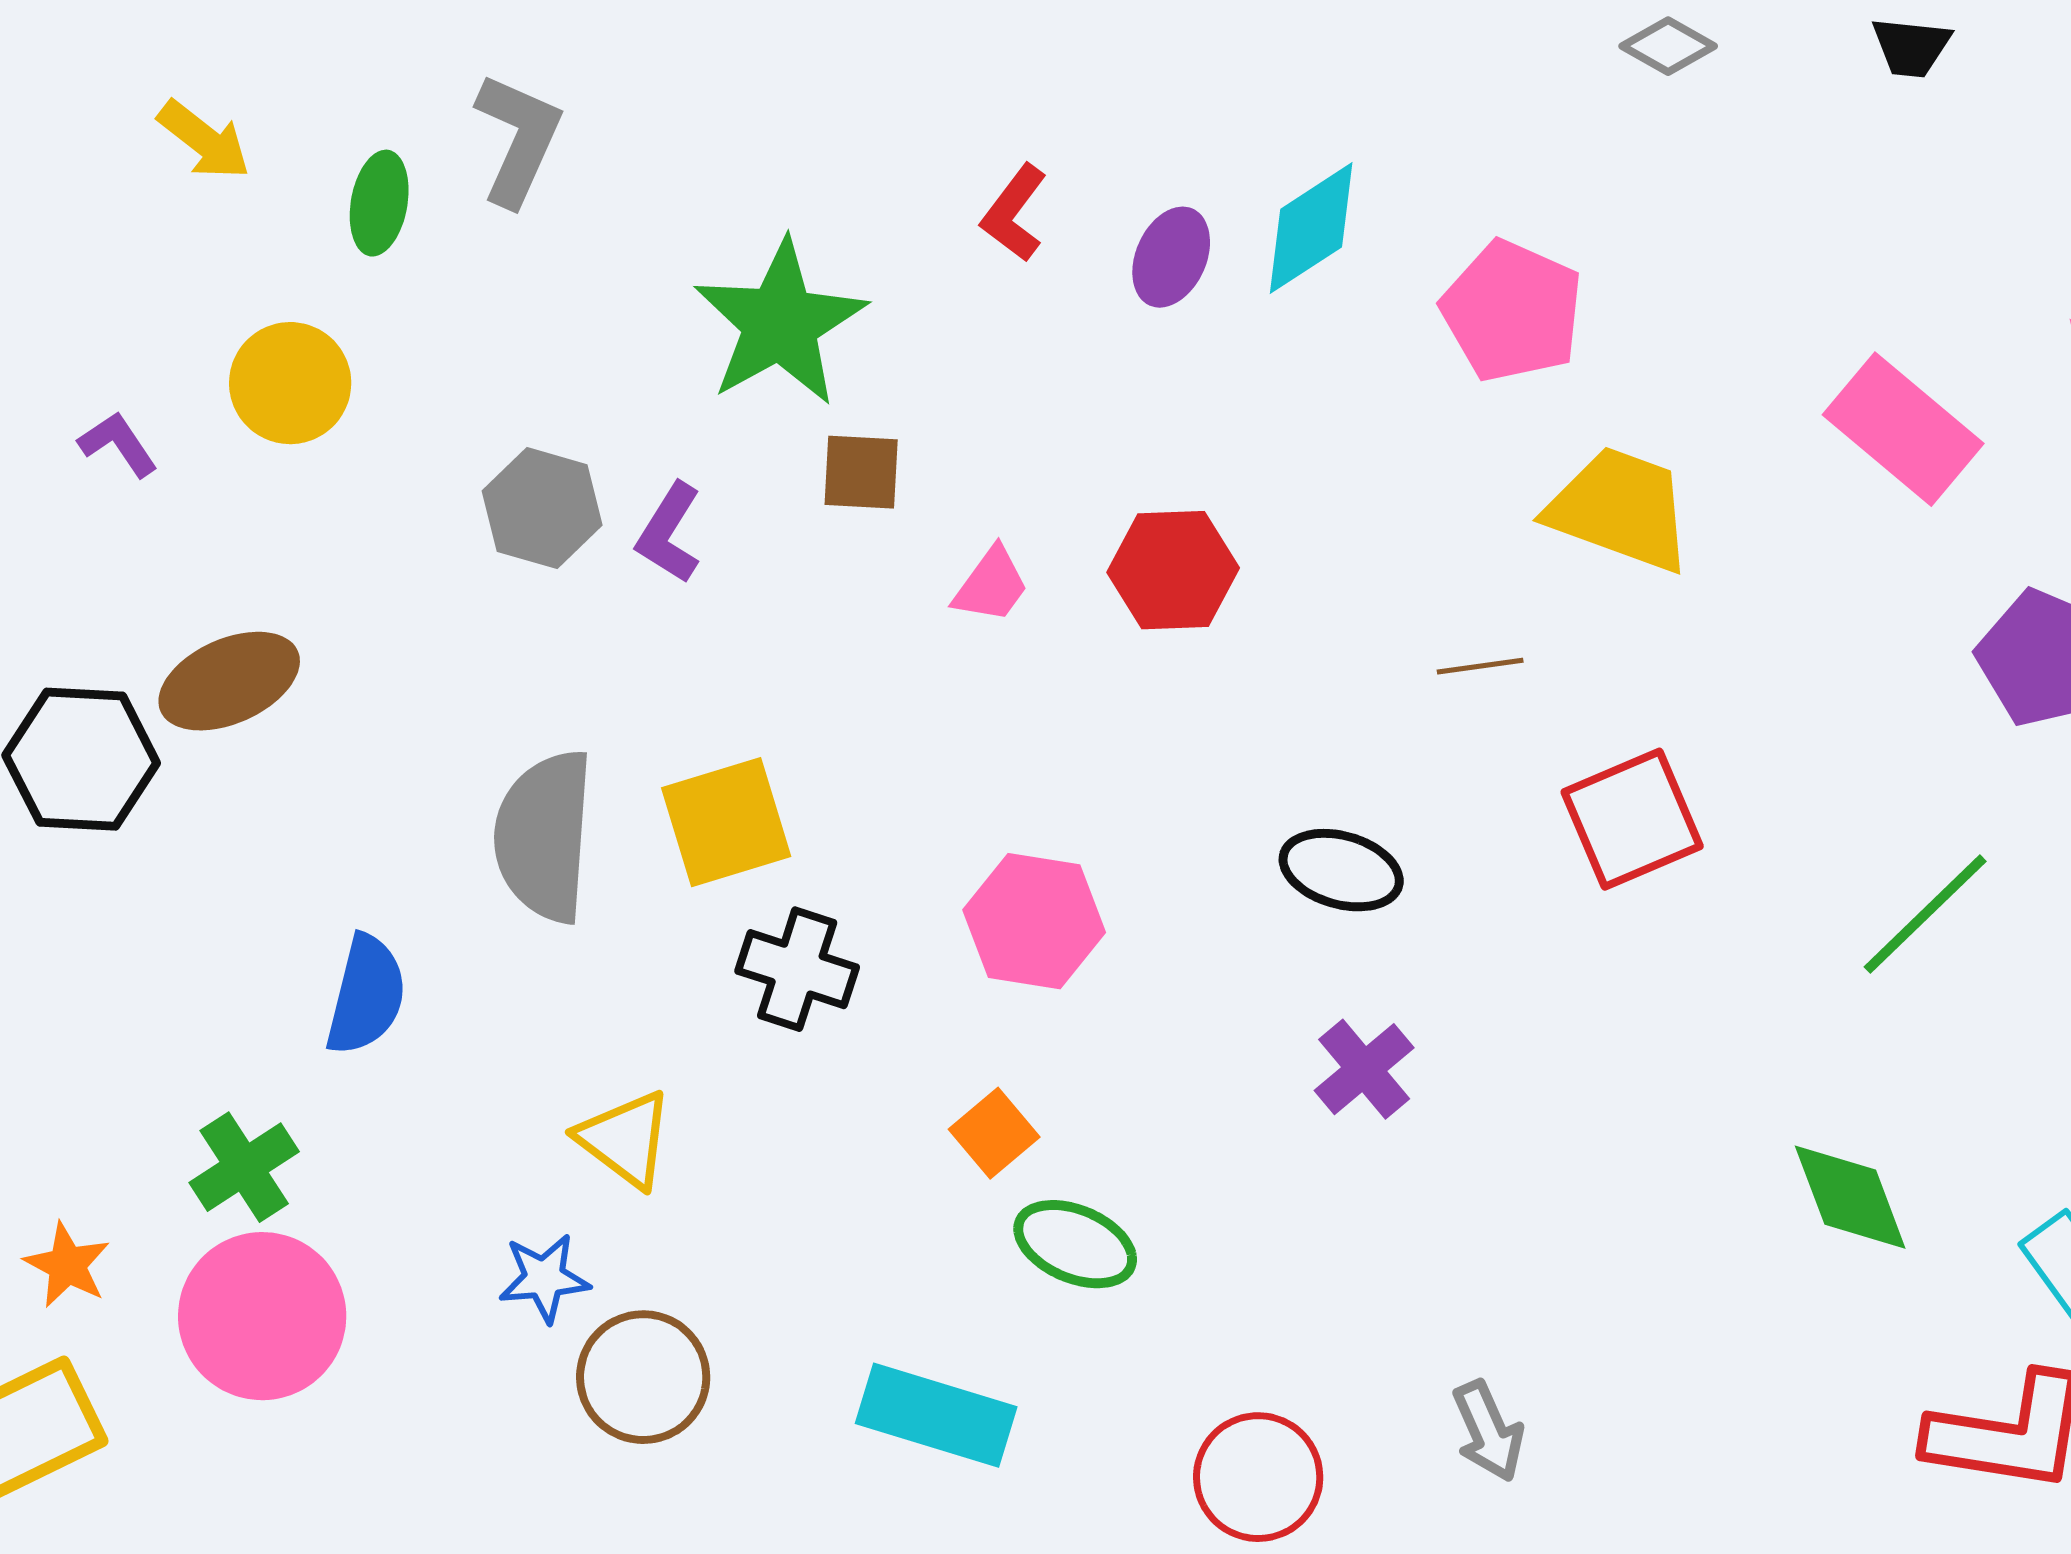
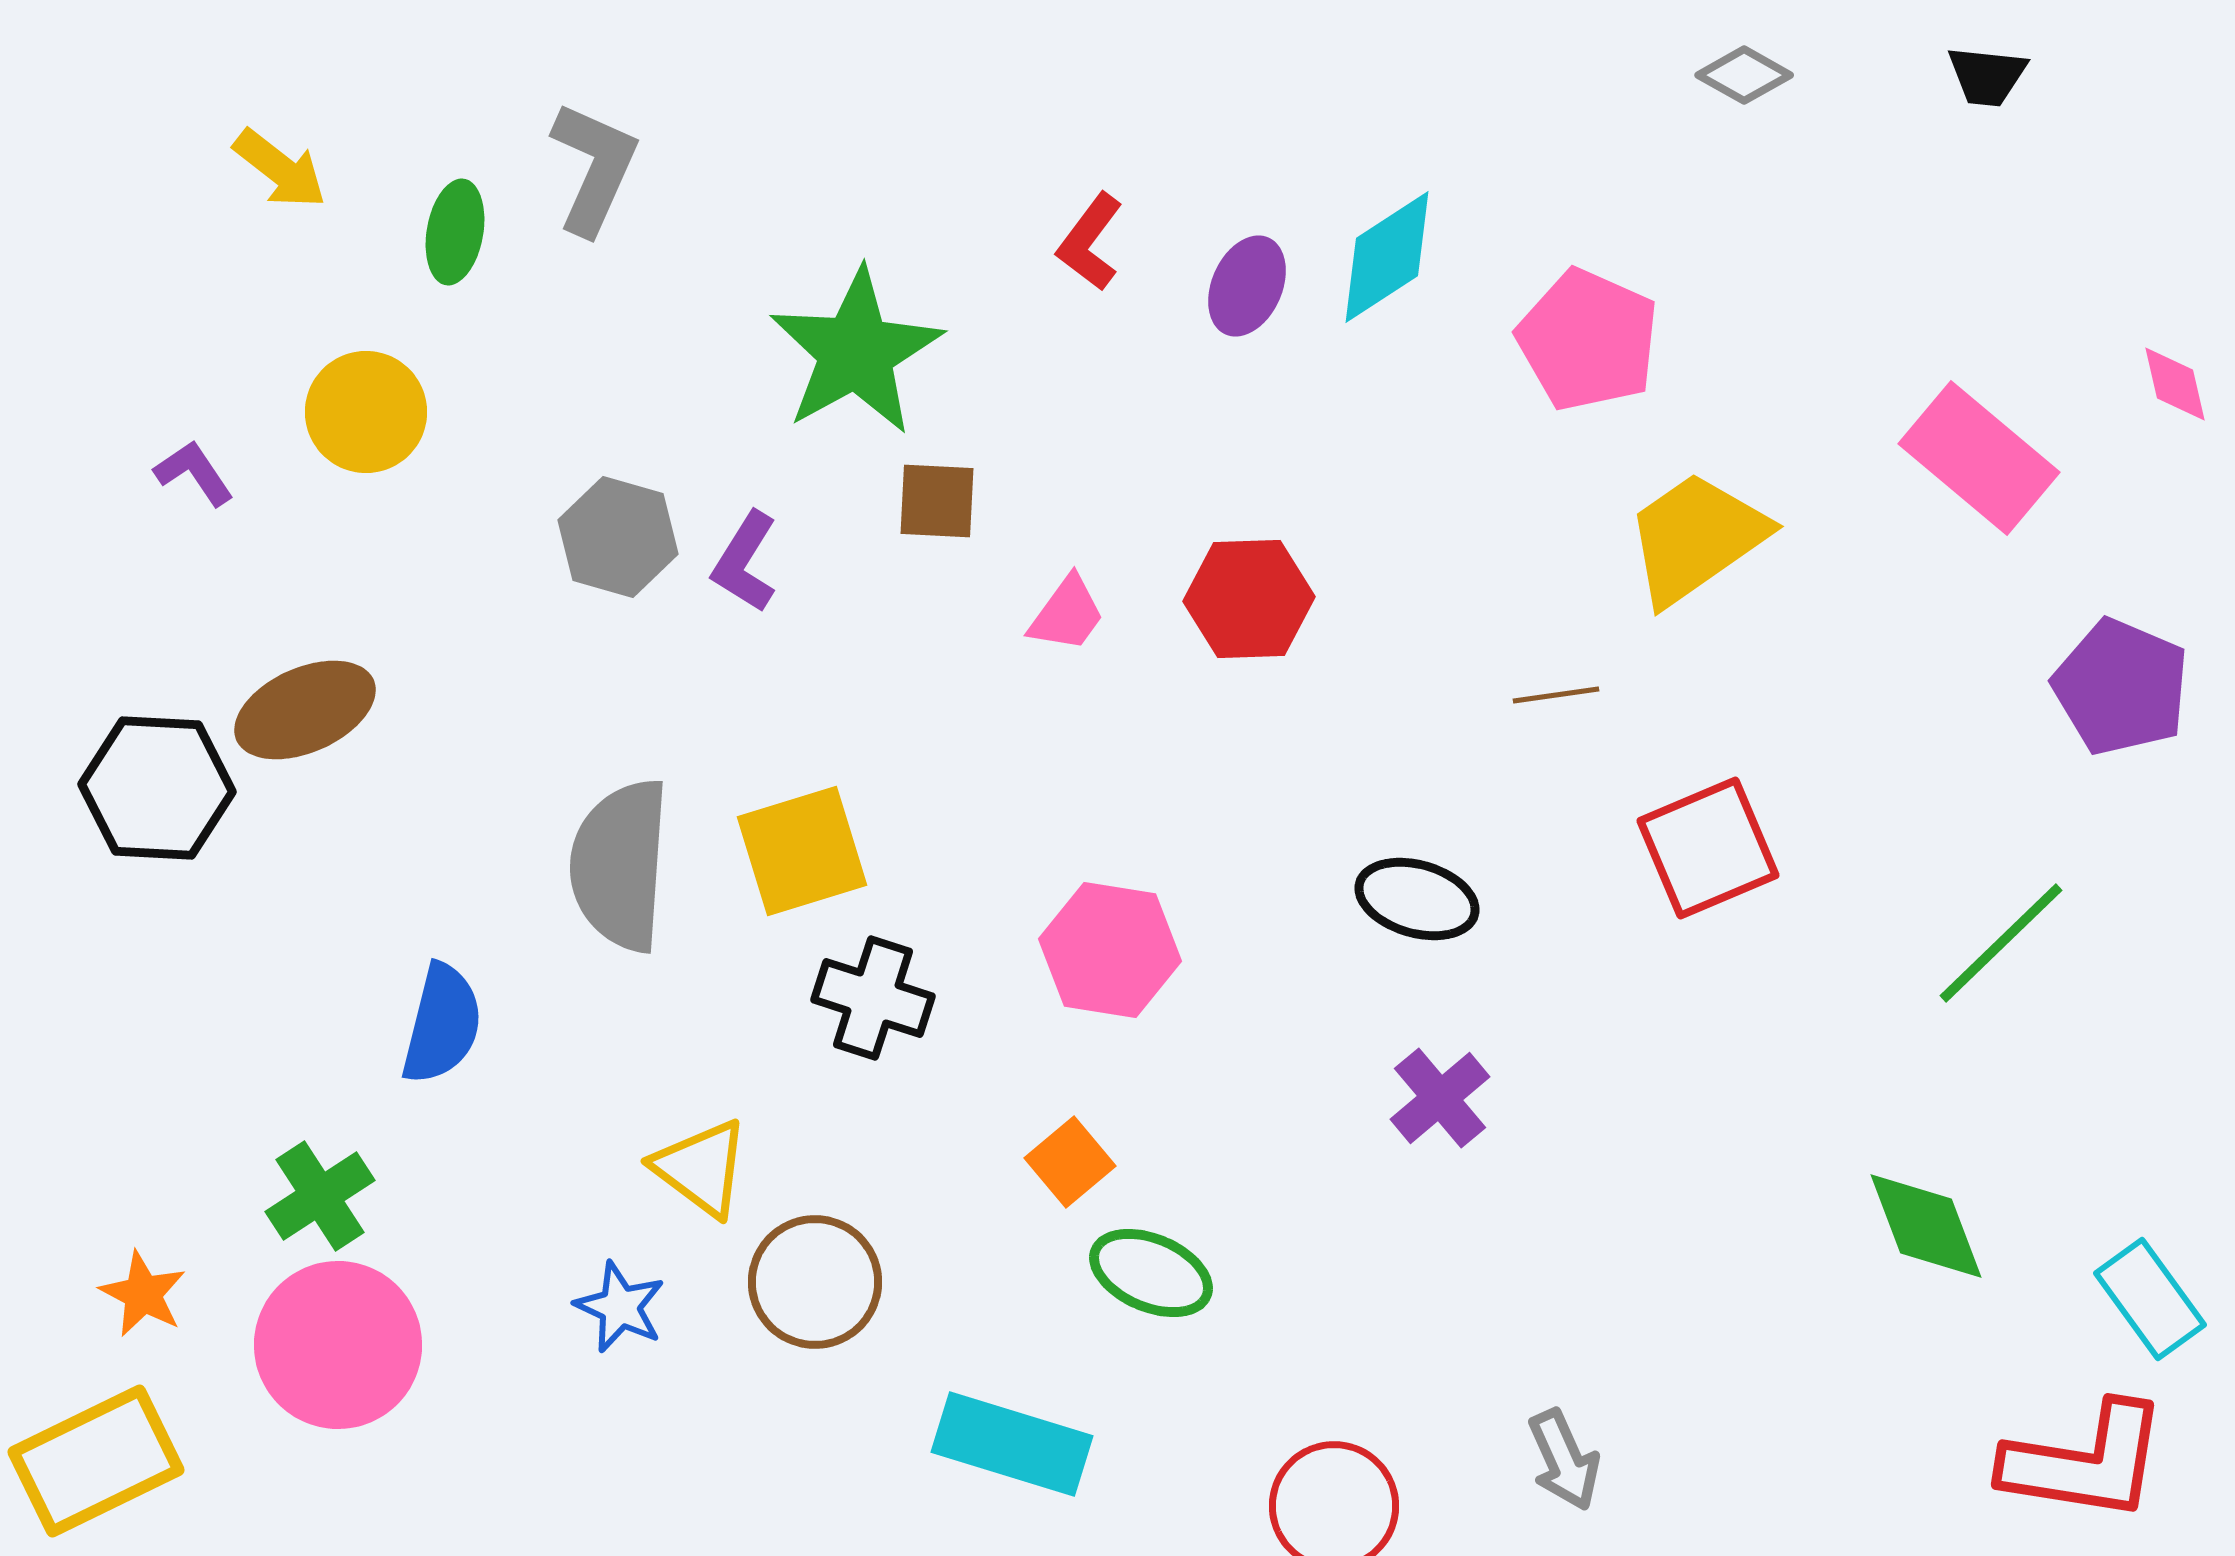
yellow trapezoid: (1620, 509) -> (1696, 538), turned -55
blue star: (544, 1278) -> (620, 1307), turned 30
brown circle: (643, 1377) -> (815, 1282), moved

